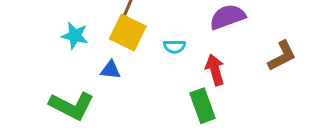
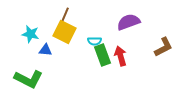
blue triangle: (111, 70) -> (46, 50), moved
green rectangle: (203, 106) -> (102, 55), moved

